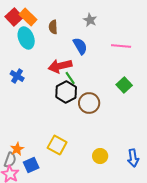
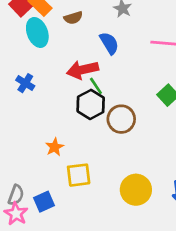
brown semicircle: (53, 27) -> (73, 18), turned -104
yellow square: (57, 145) -> (79, 175), turned -36
orange star: (17, 149) -> (55, 147), moved
yellow circle: (100, 156) -> (136, 190), size x1.5

